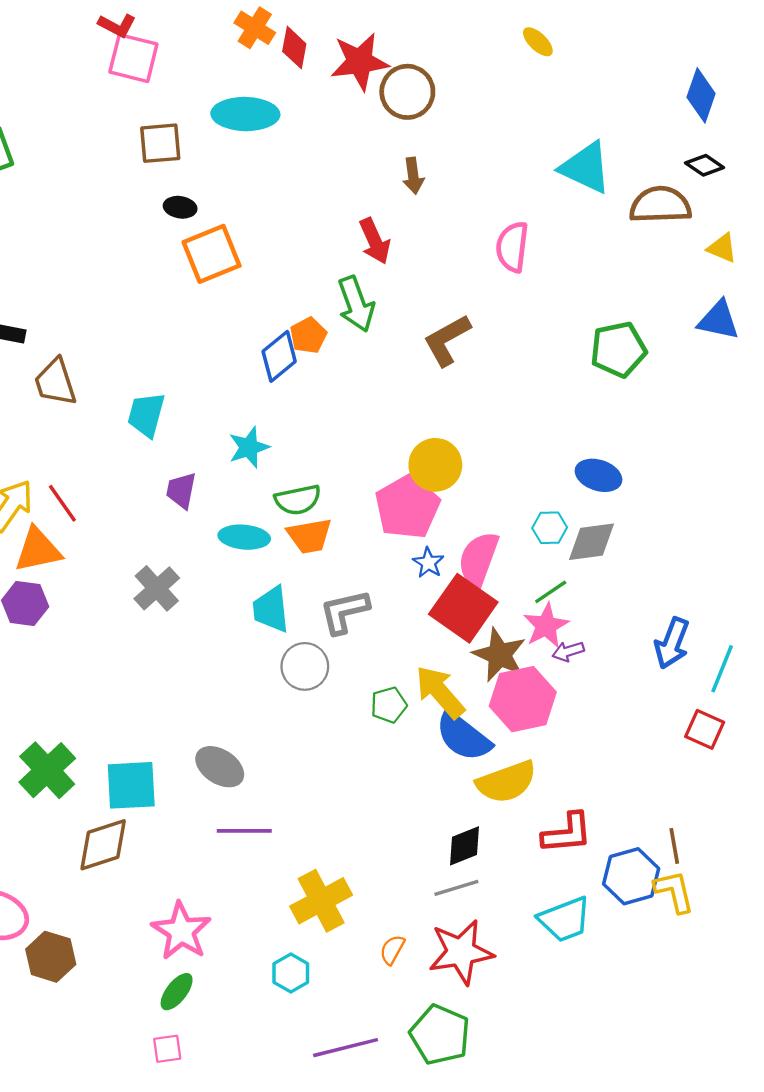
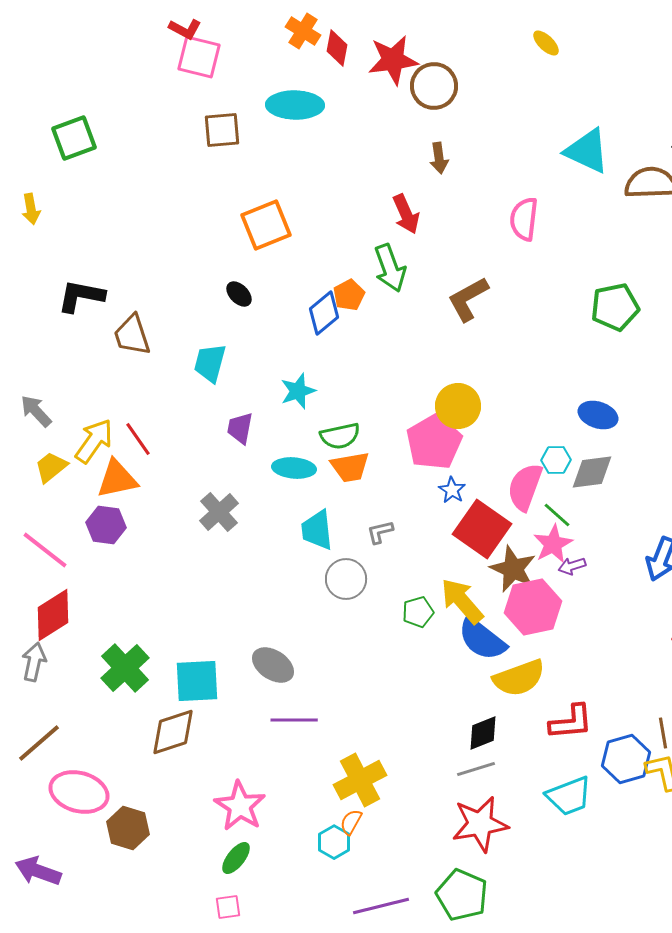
black ellipse: (180, 207) -> (239, 294), moved, turned 36
pink semicircle: (478, 559) -> (525, 487), moved
green line: (551, 592) -> (557, 515), turned 76
gray L-shape: (344, 612) -> (380, 532), size x0.6
orange semicircle: (392, 950) -> (351, 822), moved

